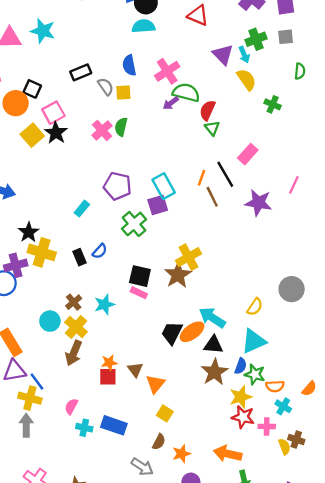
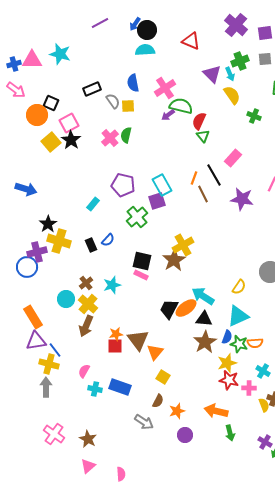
brown triangle: (135, 370) -> (138, 340), size x1.6
orange semicircle: (275, 386) -> (255, 343), moved

